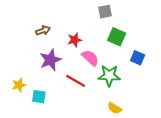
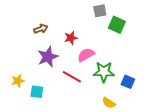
green square: (117, 37) -> (117, 25), moved
pink semicircle: (90, 58) -> (86, 55), turned -72
blue square: (138, 58) -> (128, 82), moved

